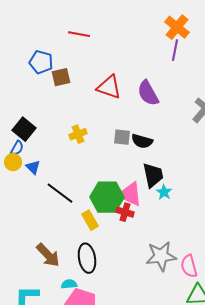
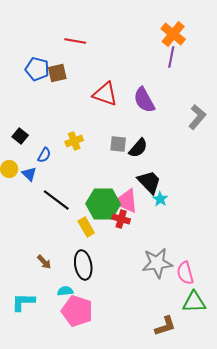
brown square: (61, 77) -> (57, 73), moved
black square: (24, 129) -> (20, 136), size x0.7
black semicircle: (142, 141) -> (138, 148), turned -65
blue semicircle: (17, 148) -> (44, 155), moved
black trapezoid: (153, 175) -> (149, 182), turned -32
brown arrow: (48, 255) -> (44, 262), size x0.6

